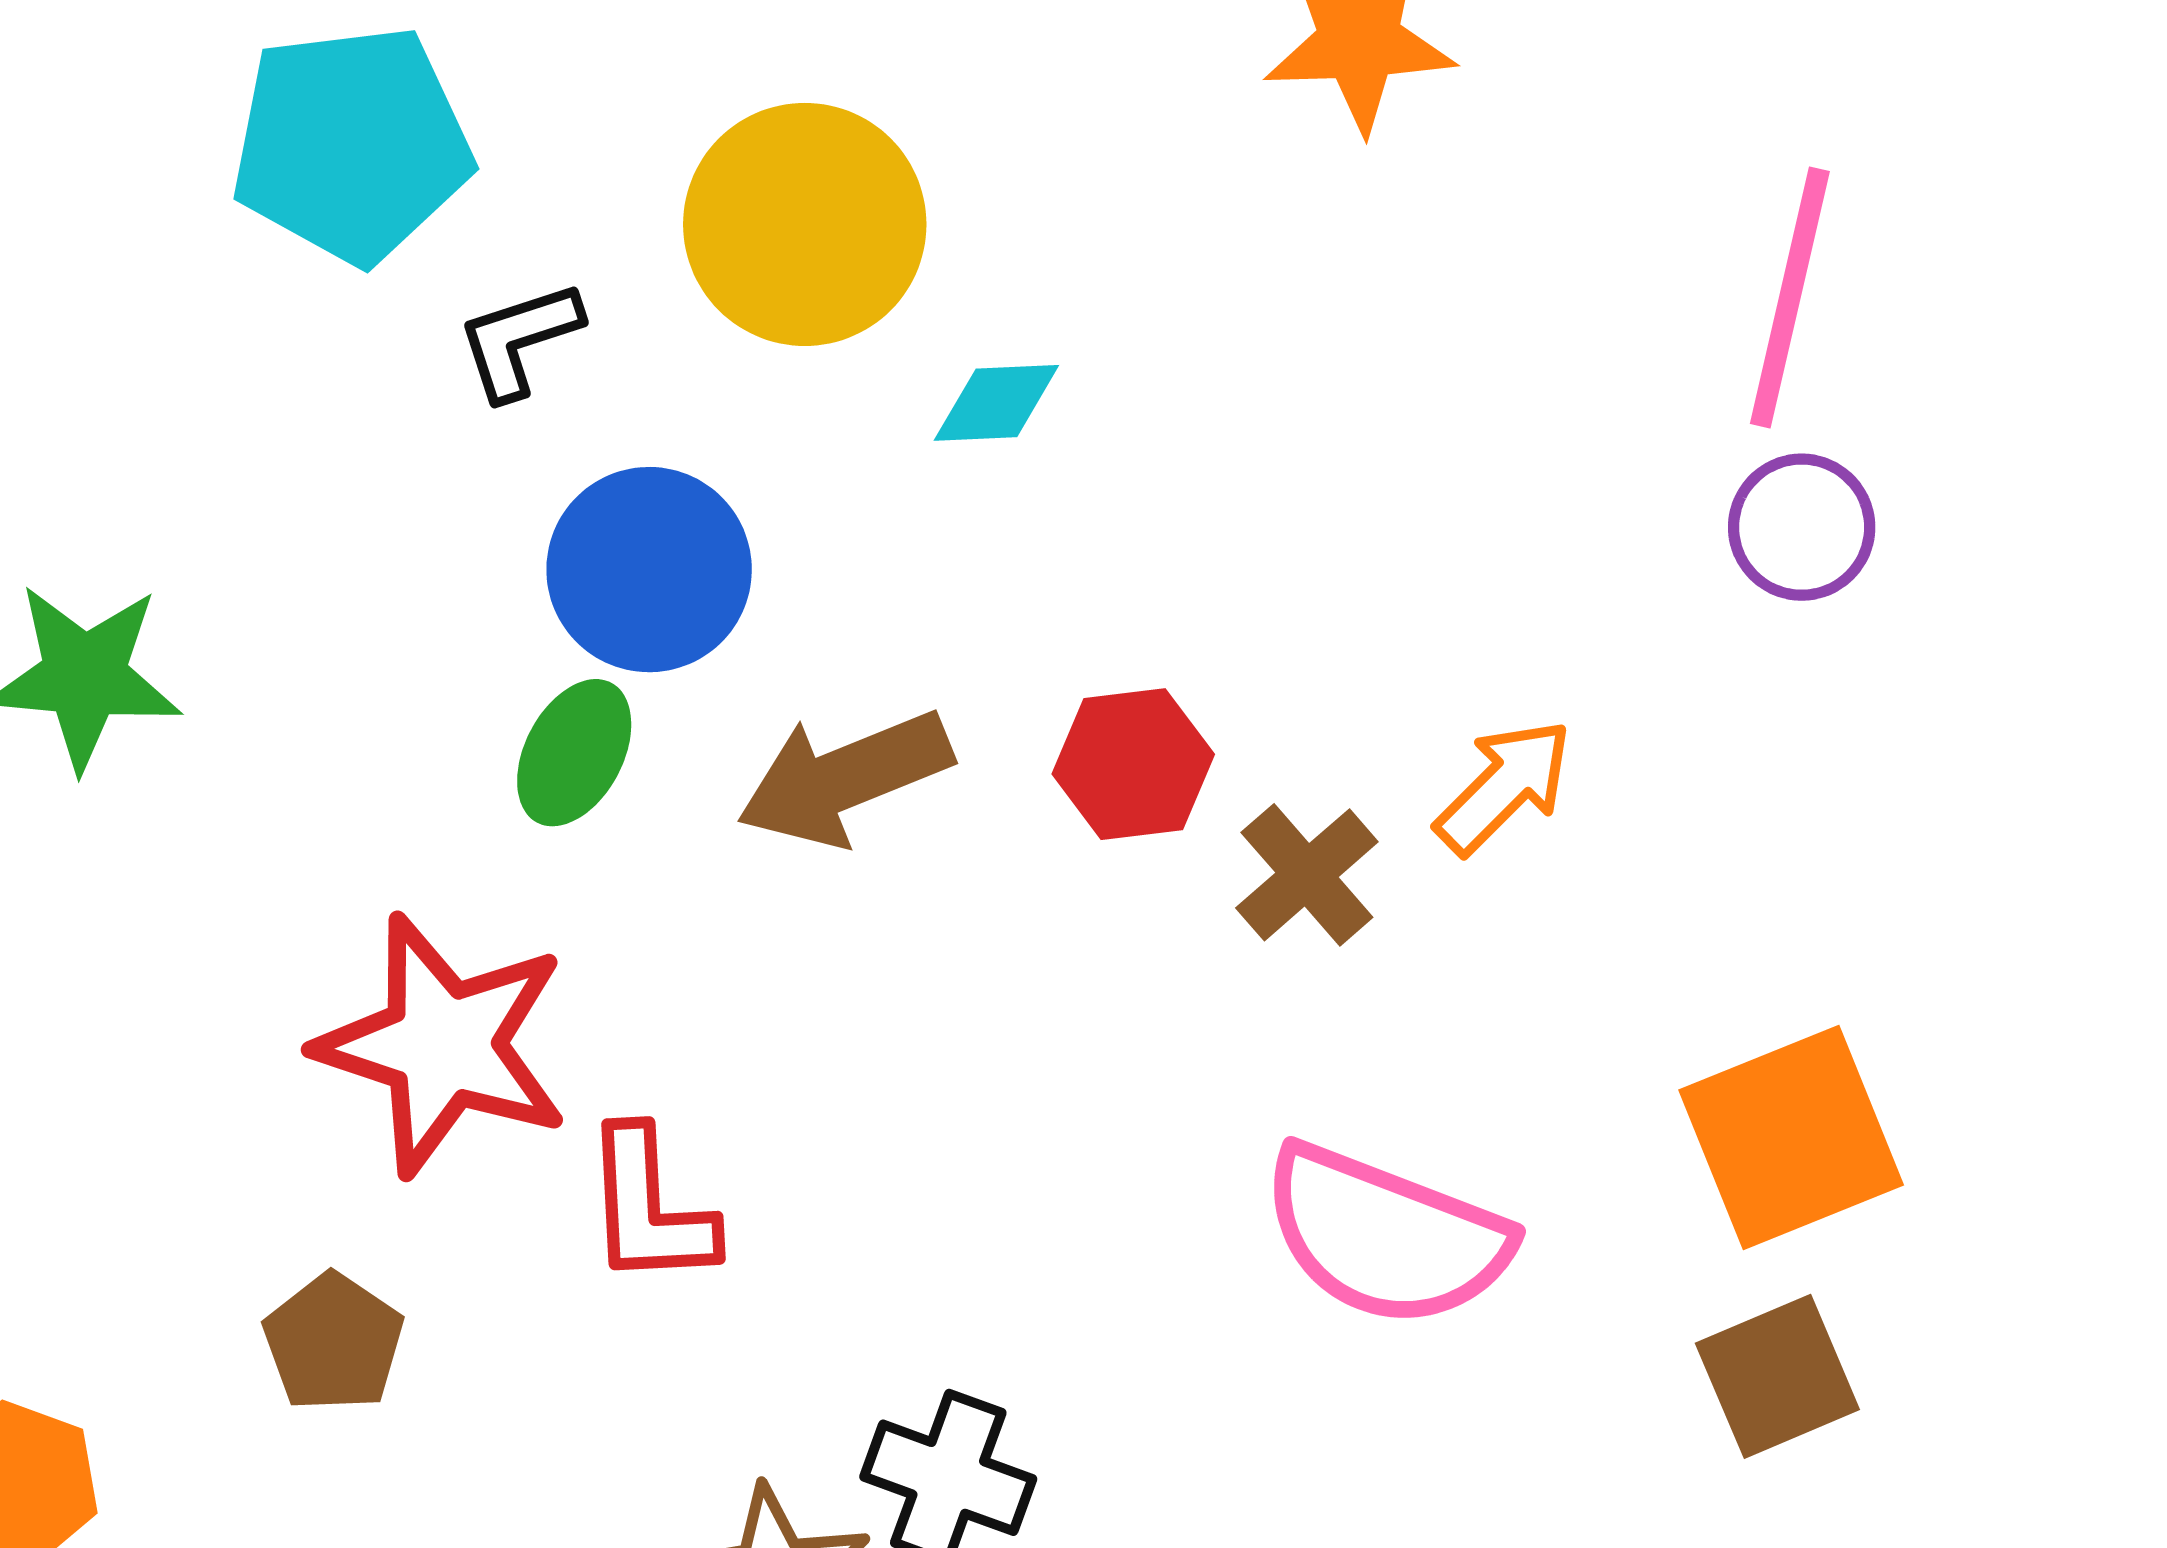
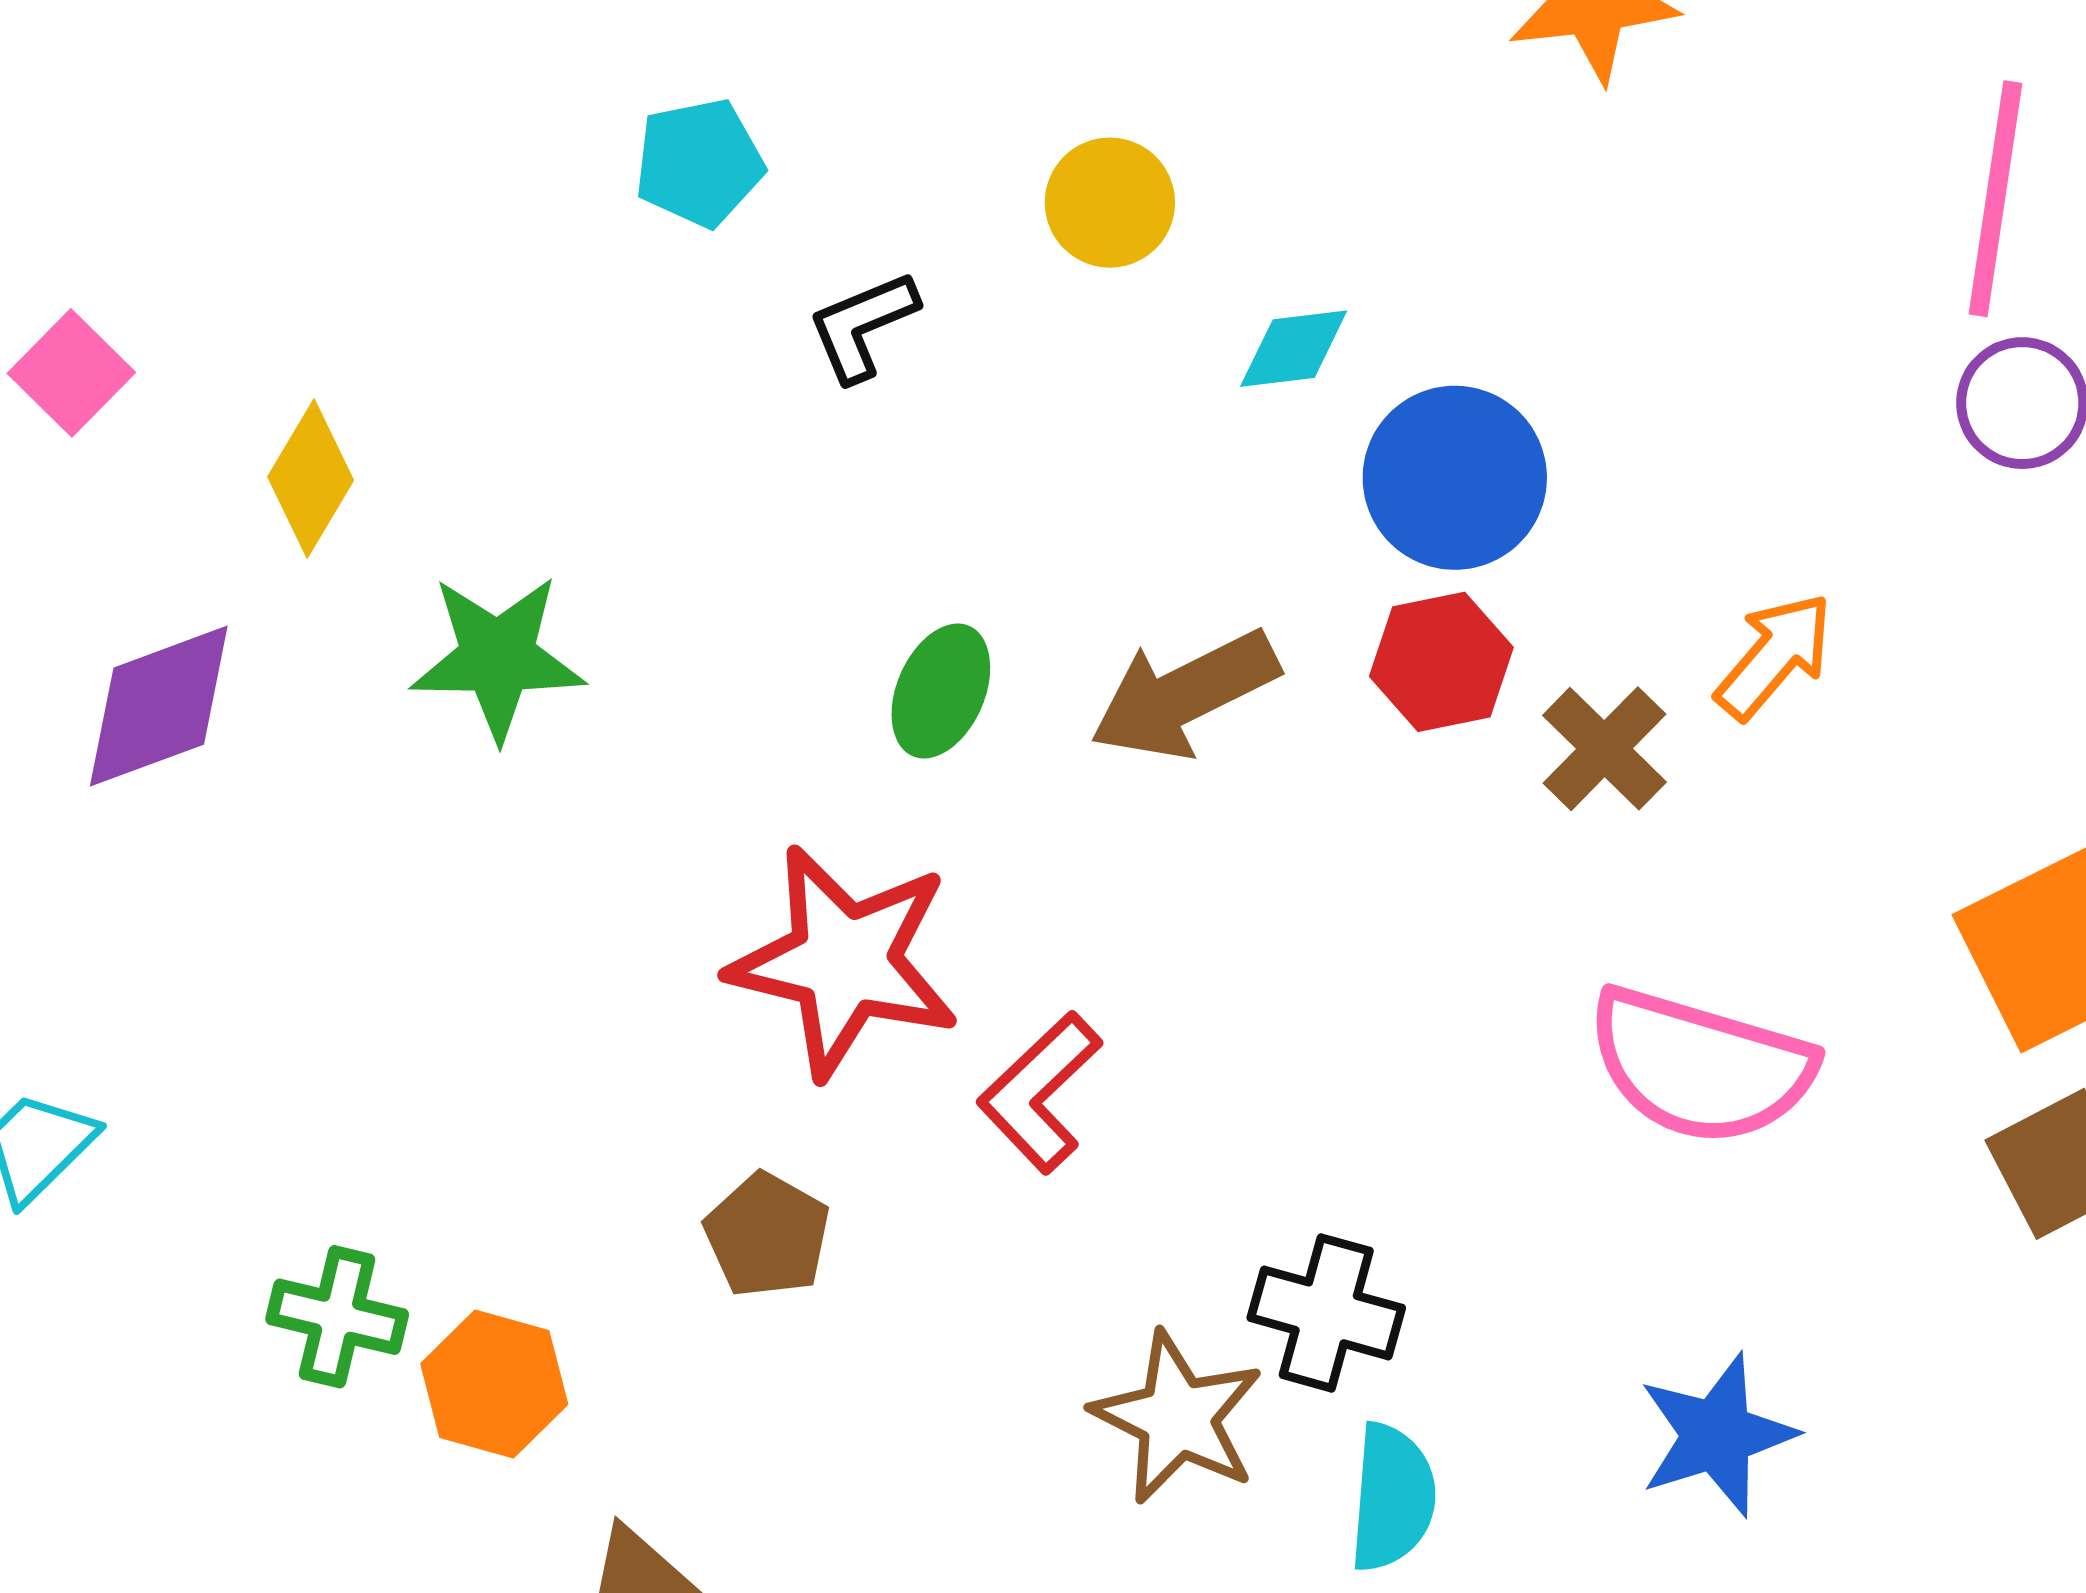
cyan pentagon: (352, 144) -> (699, 163), size x0.6
yellow circle: (805, 224) -> (1110, 203), size x0.6
blue circle: (649, 570) -> (1455, 478), moved
red L-shape: (649, 1208) -> (1040, 1092), turned 54

